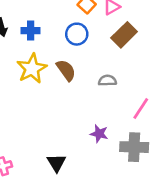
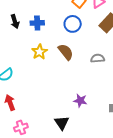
yellow star: (32, 69) -> (40, 52), size x0.7
purple star: (99, 134) -> (80, 101), moved

